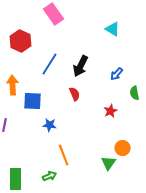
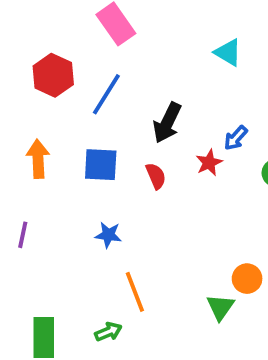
blue line: (50, 64) -> (106, 94), moved
blue square: (33, 101) -> (101, 165), moved
red star: (111, 111) -> (209, 163), moved

